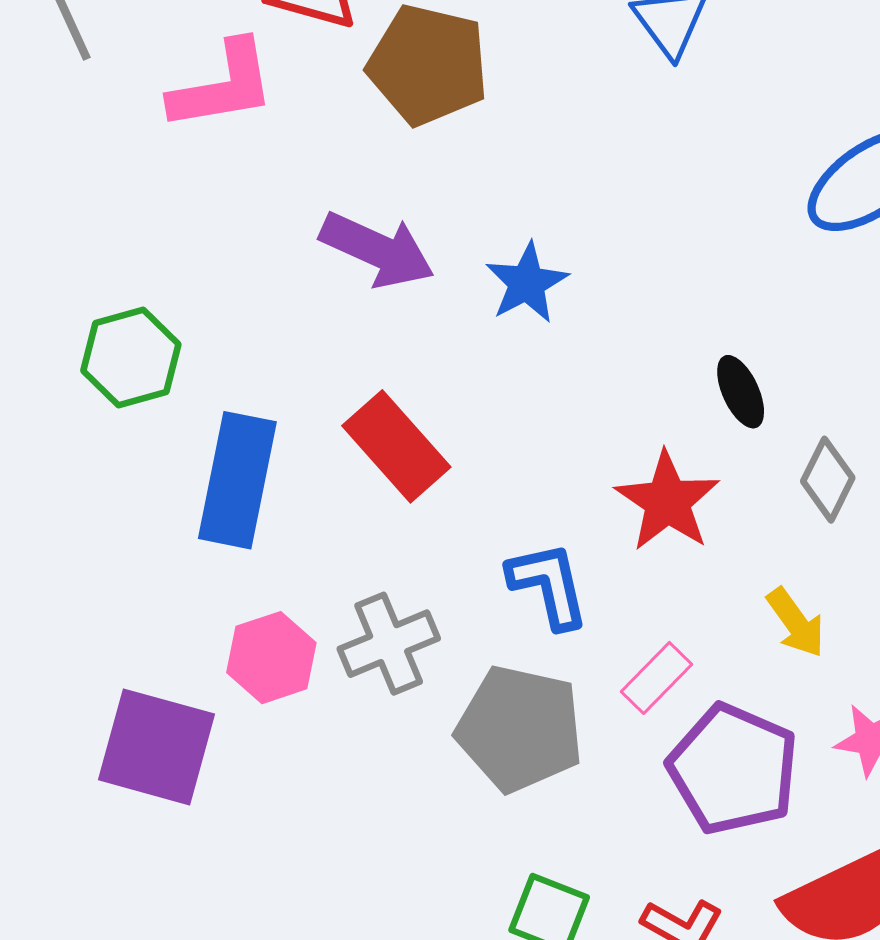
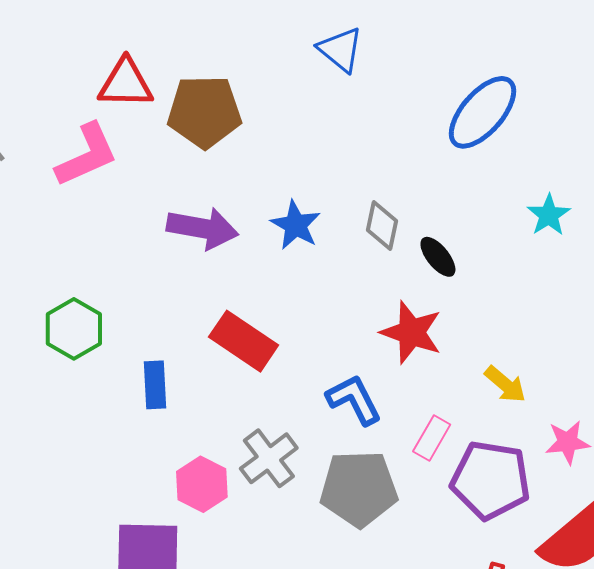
blue rectangle: (237, 480) -> (155, 385), size x0.6
gray diamond: (828, 480) -> (382, 226), moved

